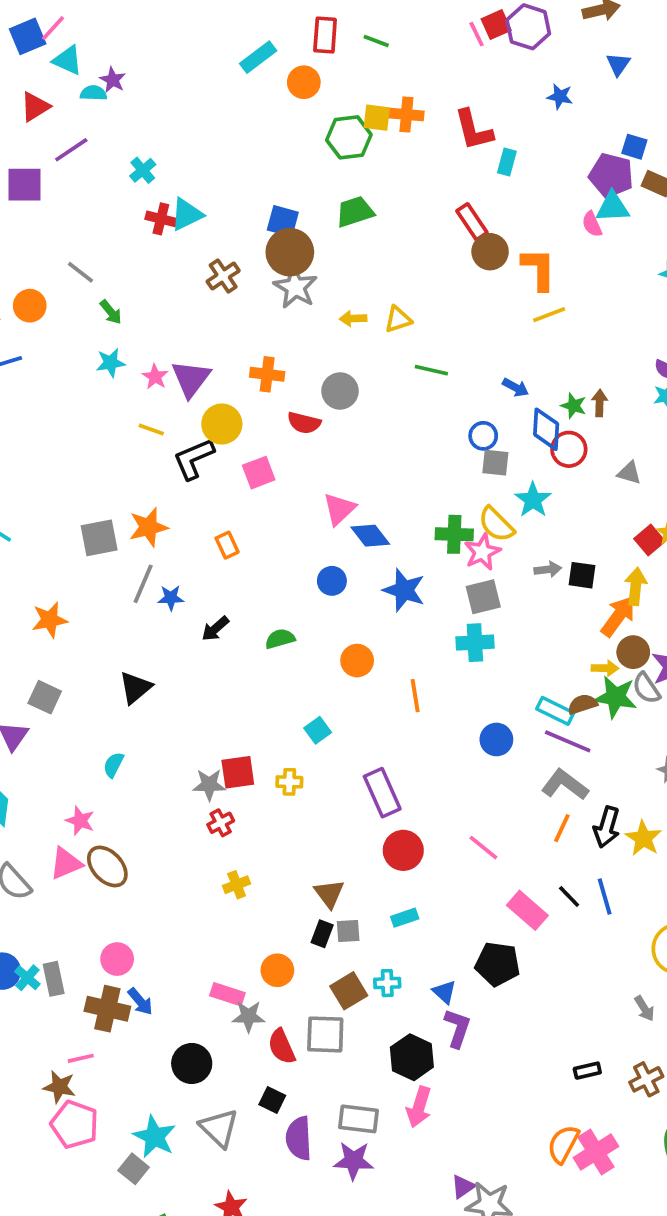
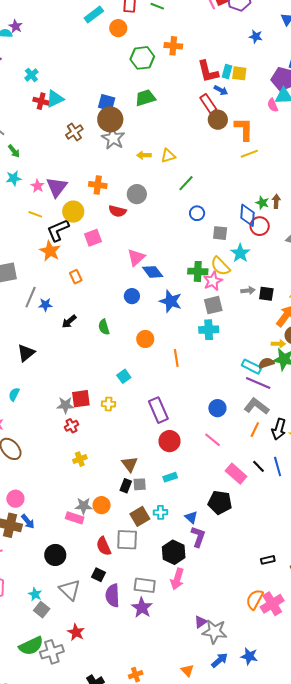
yellow square: (377, 118) -> (239, 73), moved
red L-shape: (474, 130) -> (208, 71), moved
green line: (431, 370) -> (186, 183), turned -60
blue arrow: (516, 388) -> (221, 90), moved
blue circle: (483, 436) -> (197, 213), moved
orange star: (148, 527) -> (50, 251), moved, turned -30
green semicircle: (280, 639) -> (104, 327), turned -91
blue circle: (496, 739) -> (217, 408), moved
gray star: (249, 1016) -> (84, 506), moved
cyan star: (154, 1137) -> (35, 594), size x0.6
purple star: (354, 1161) -> (142, 608), turned 30
gray square: (134, 1169) -> (42, 610), moved

